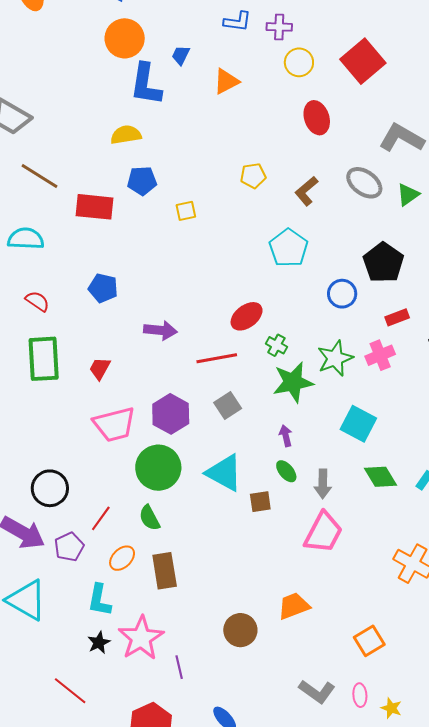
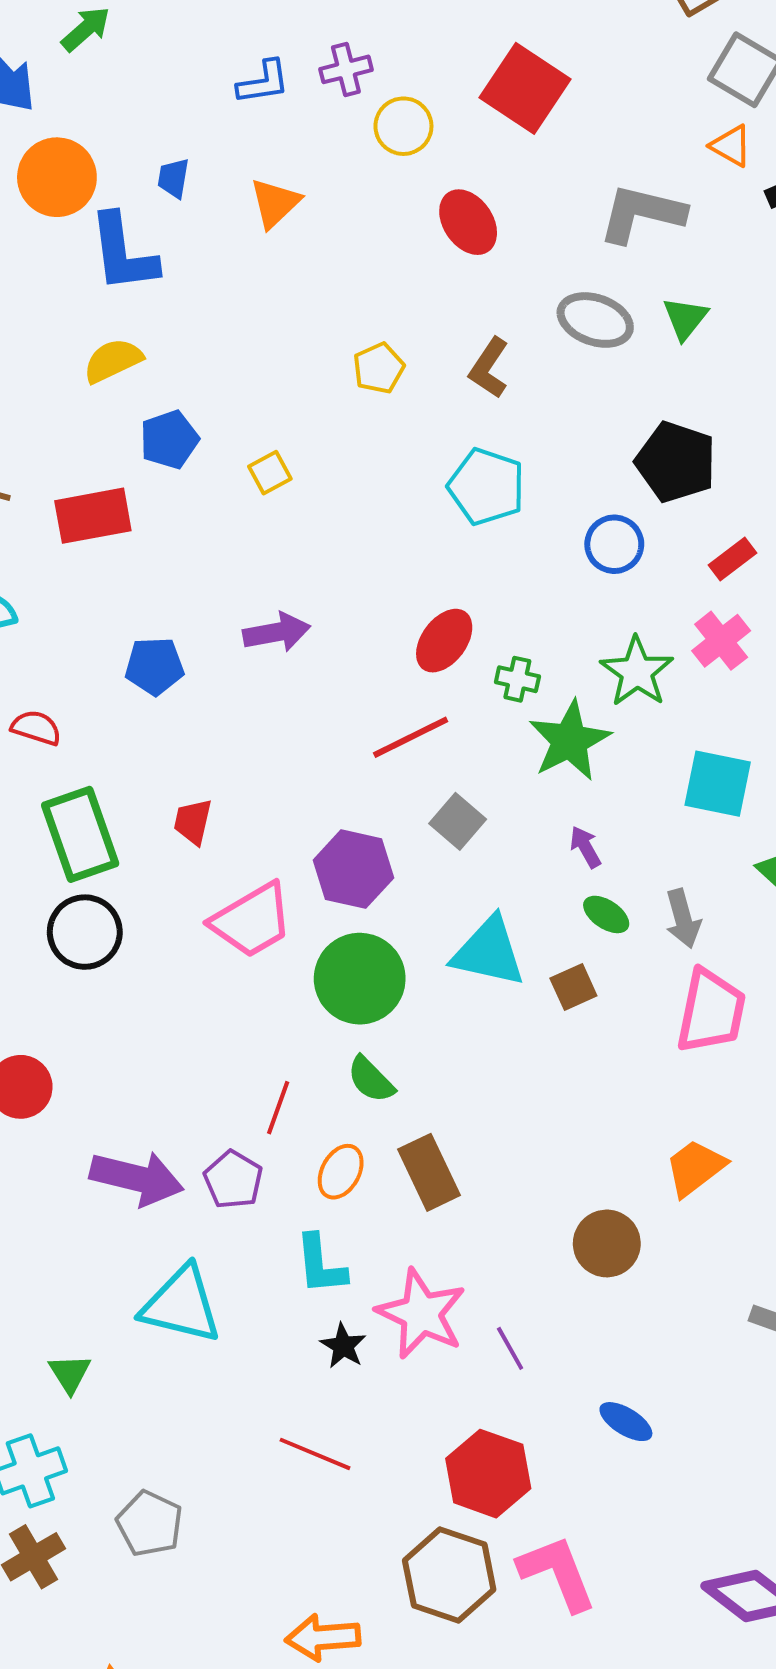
purple arrow: (160, 330) -> (277, 632), moved
black circle: (50, 488) -> (85, 932), moved

